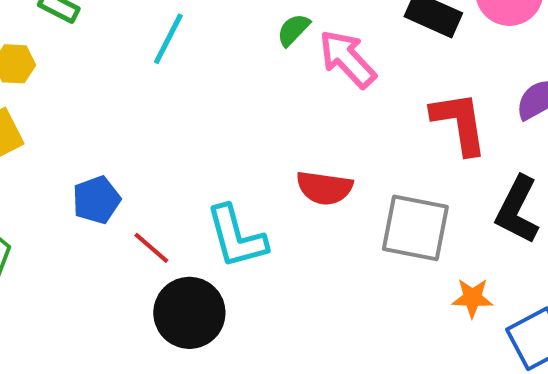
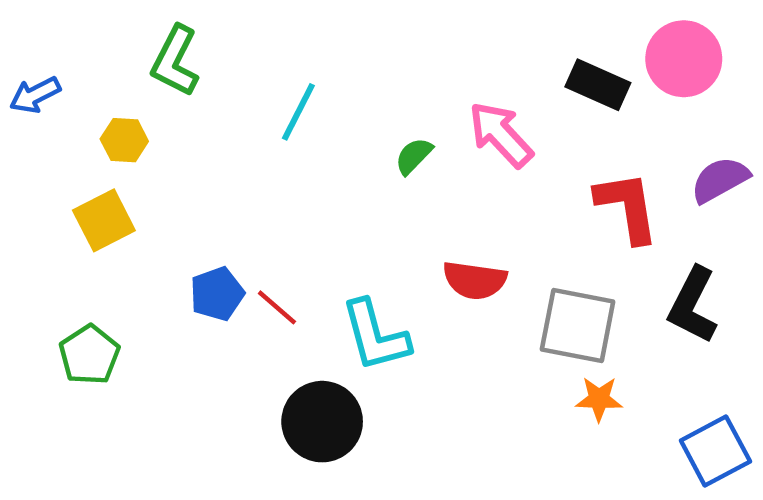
green semicircle: (293, 30) -> (414, 156), moved
red line: (151, 248) -> (277, 307), moved
orange star: (472, 298) -> (599, 399), moved

